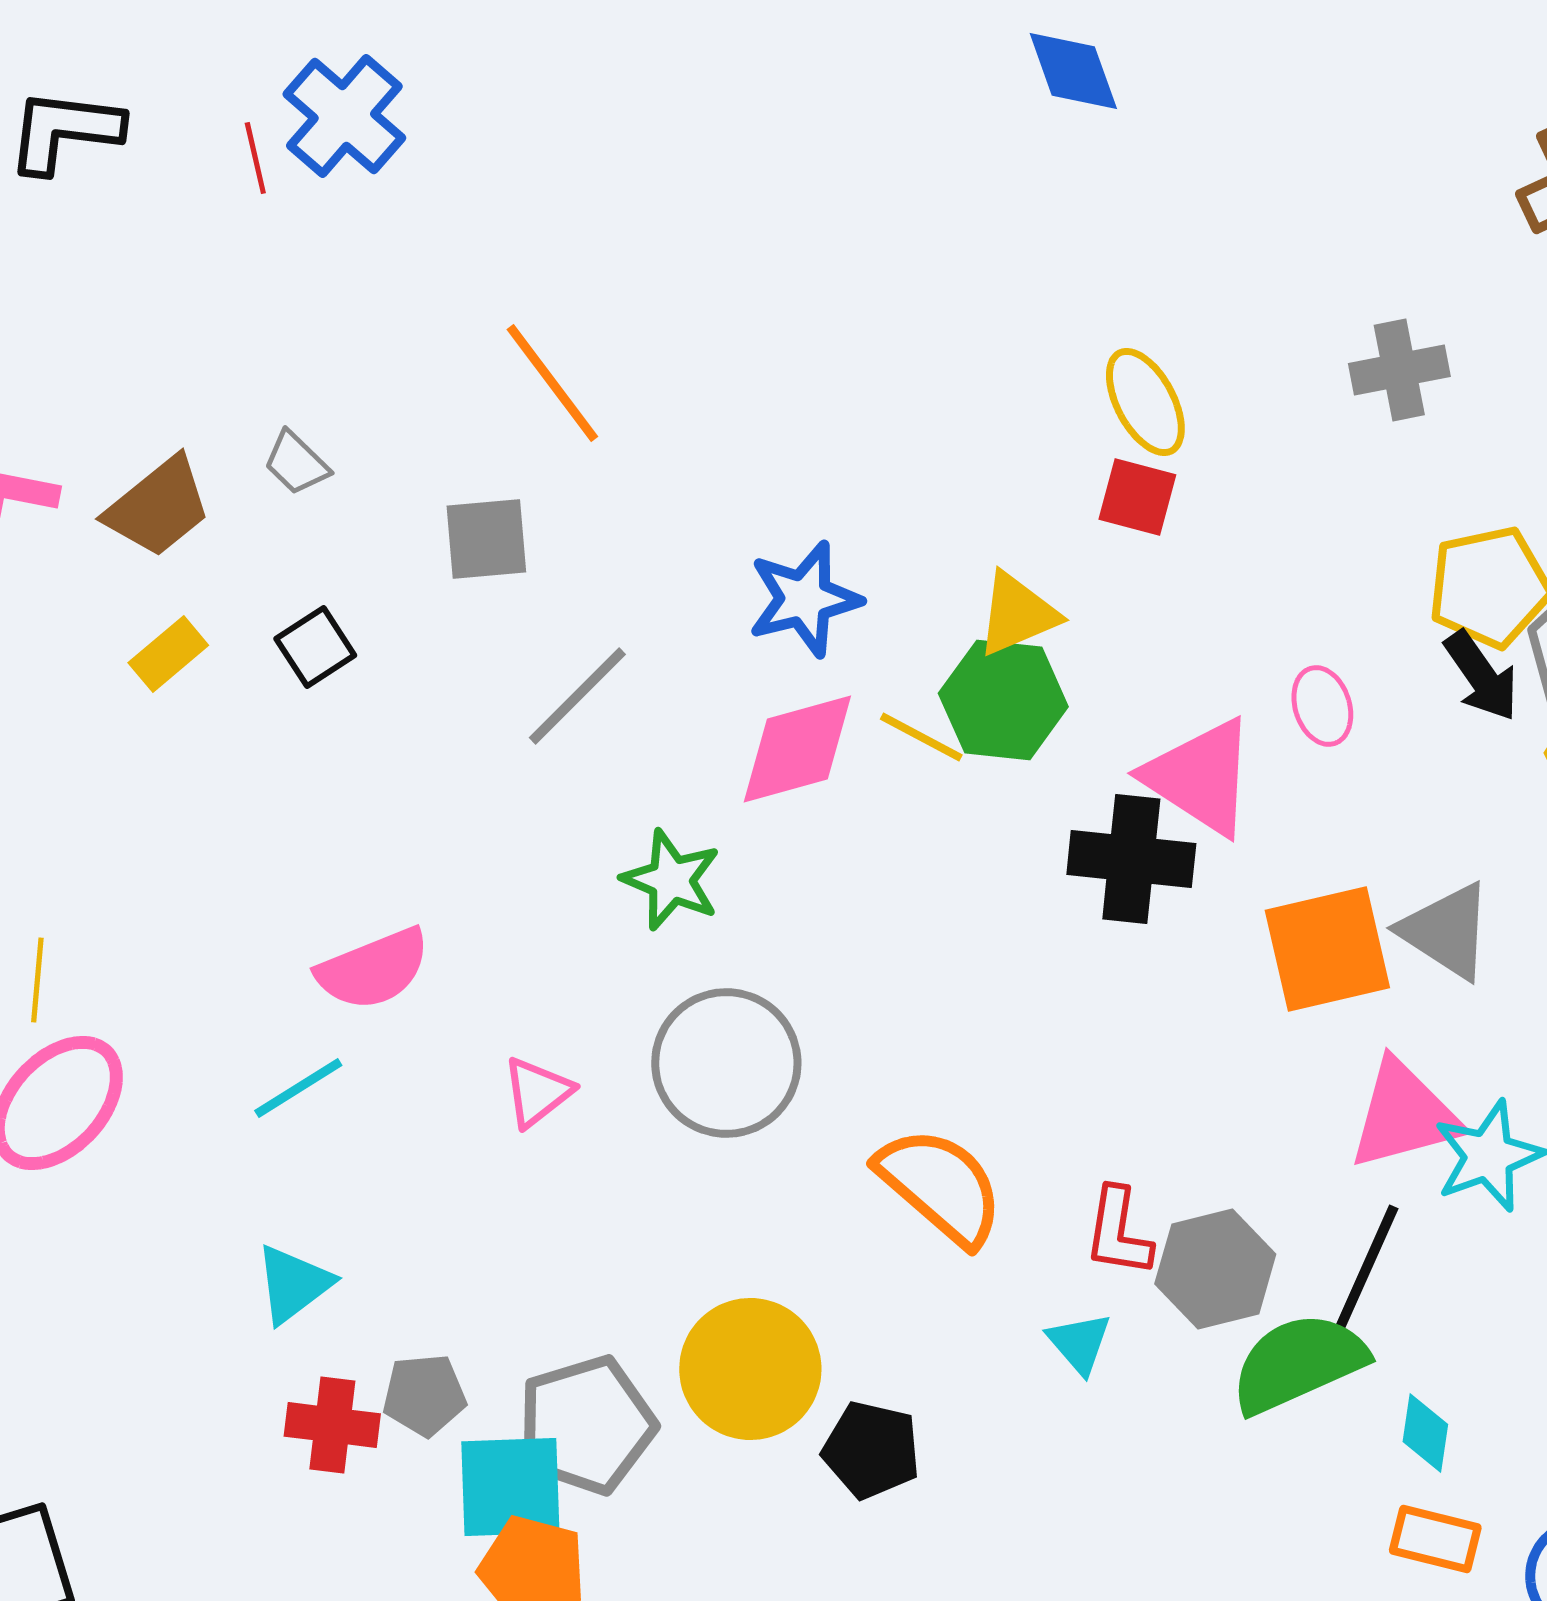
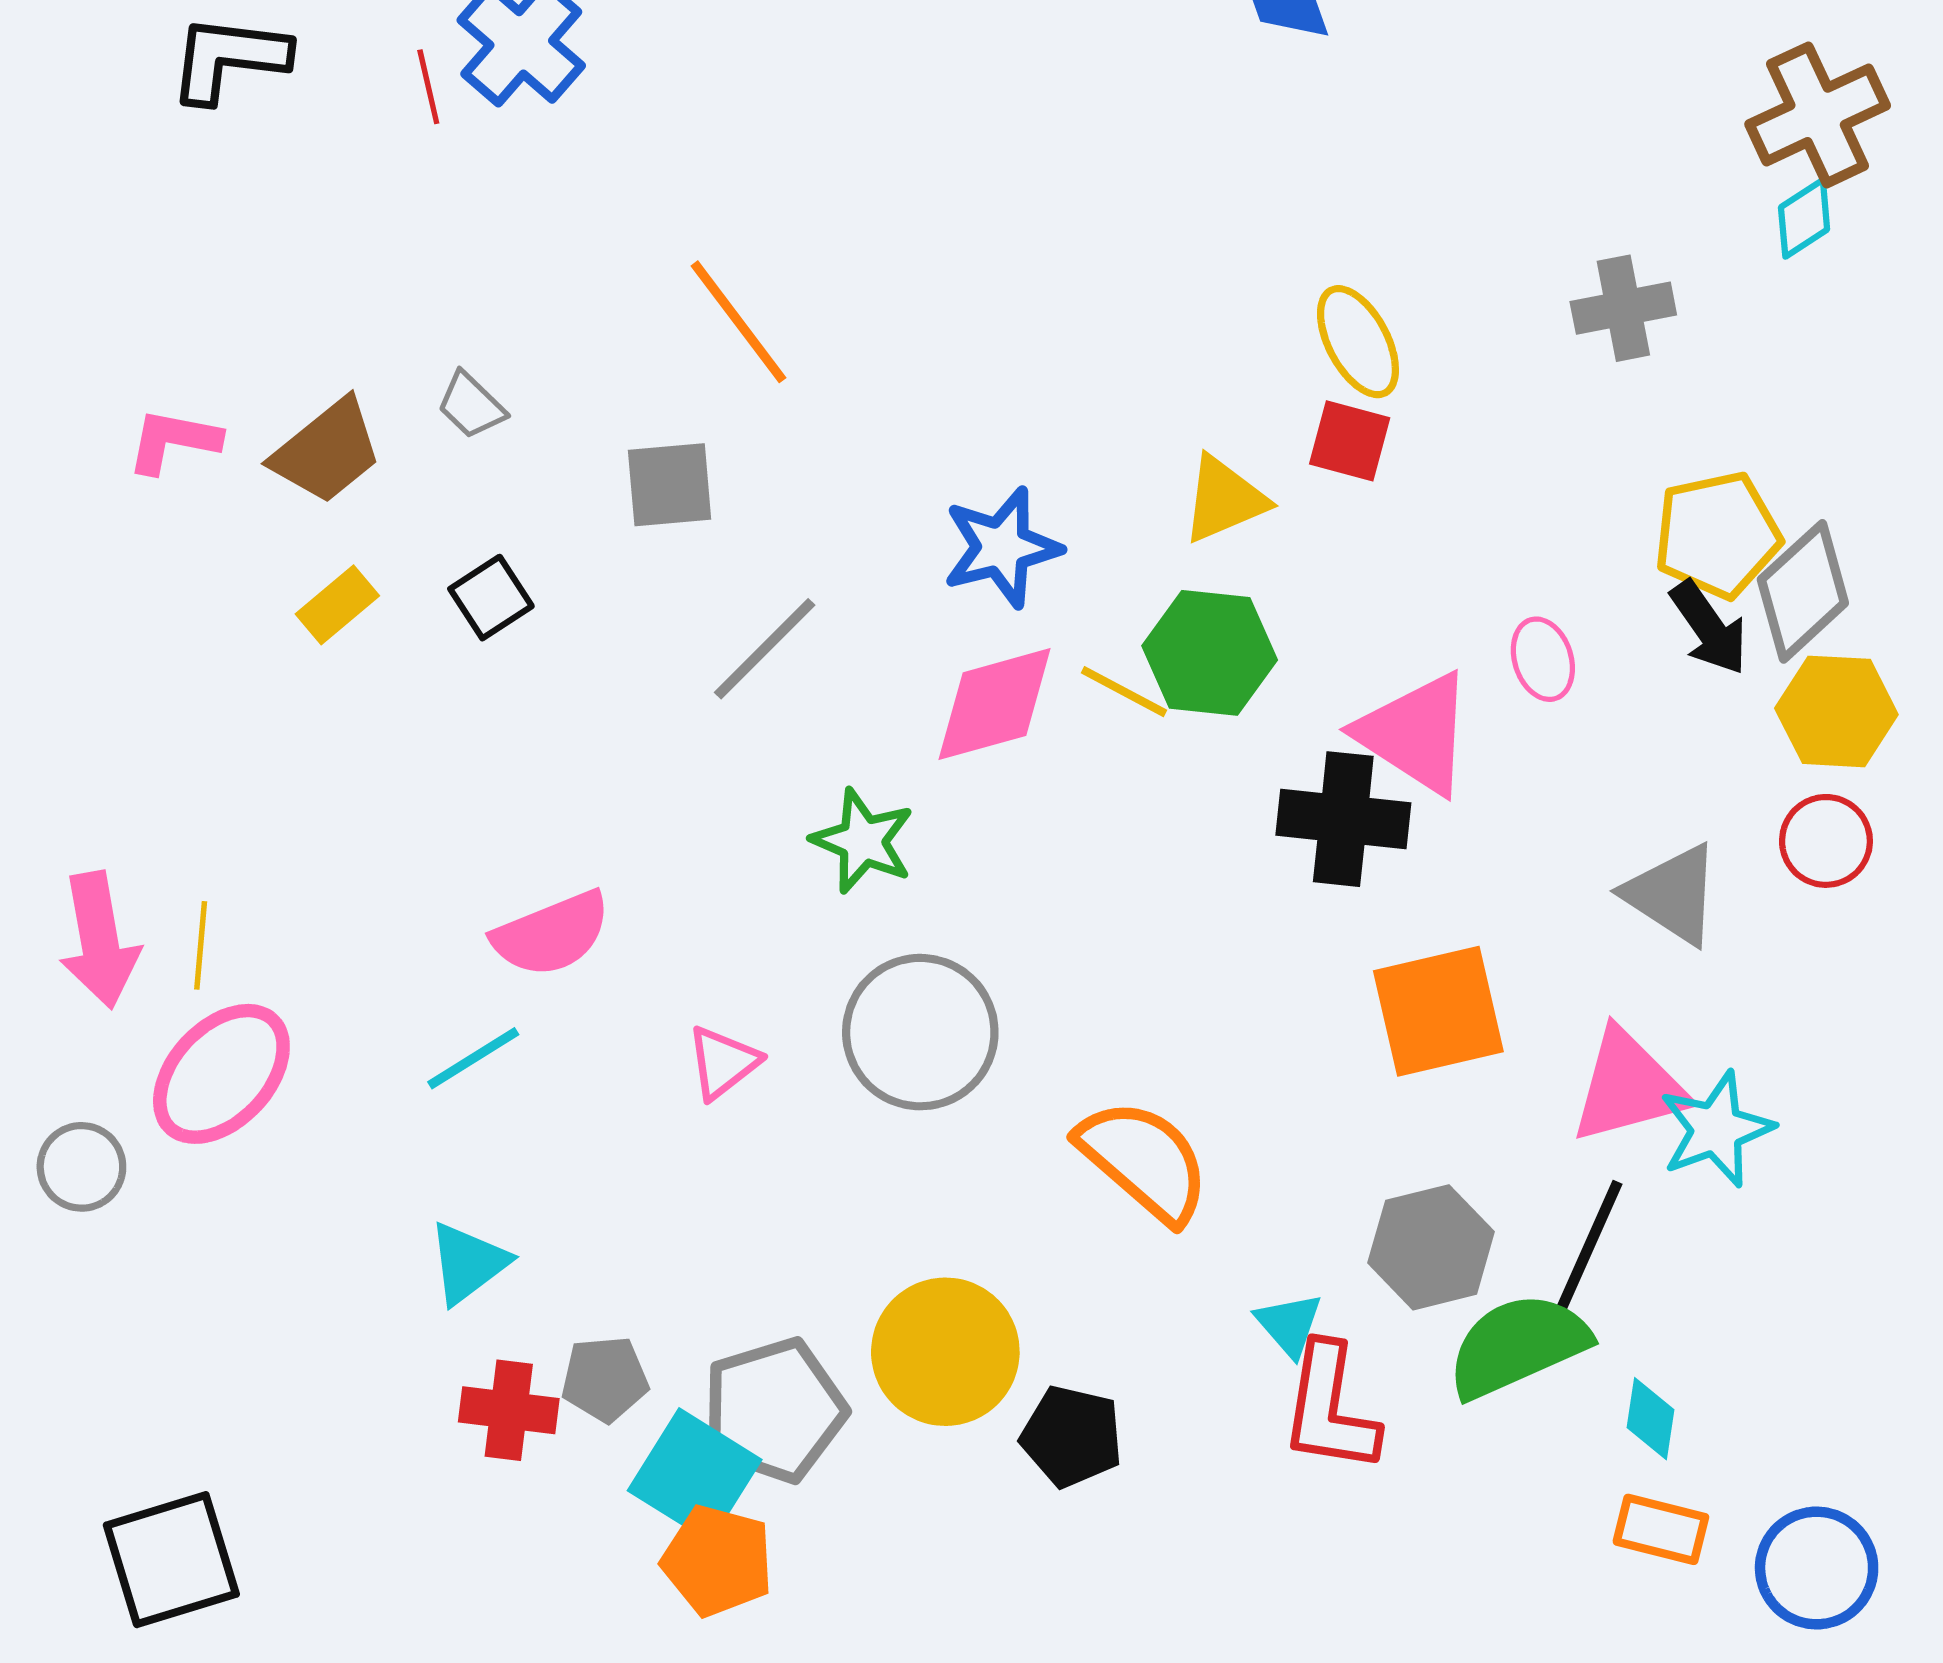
yellow triangle: (1017, 614) -> (1224, 499), moved
orange square: (1327, 949) -> (1438, 1011), moved
red L-shape: (1118, 1232) -> (1330, 1408), moved, size x1.4
cyan square: (510, 1487) -> (695, 1475), turned 34

